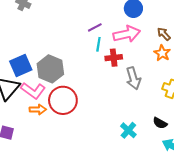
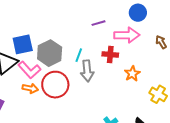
cyan line: (98, 44) -> (79, 55), moved
orange star: (162, 53) -> (132, 74), moved
gray arrow: (133, 78) -> (87, 71), moved

